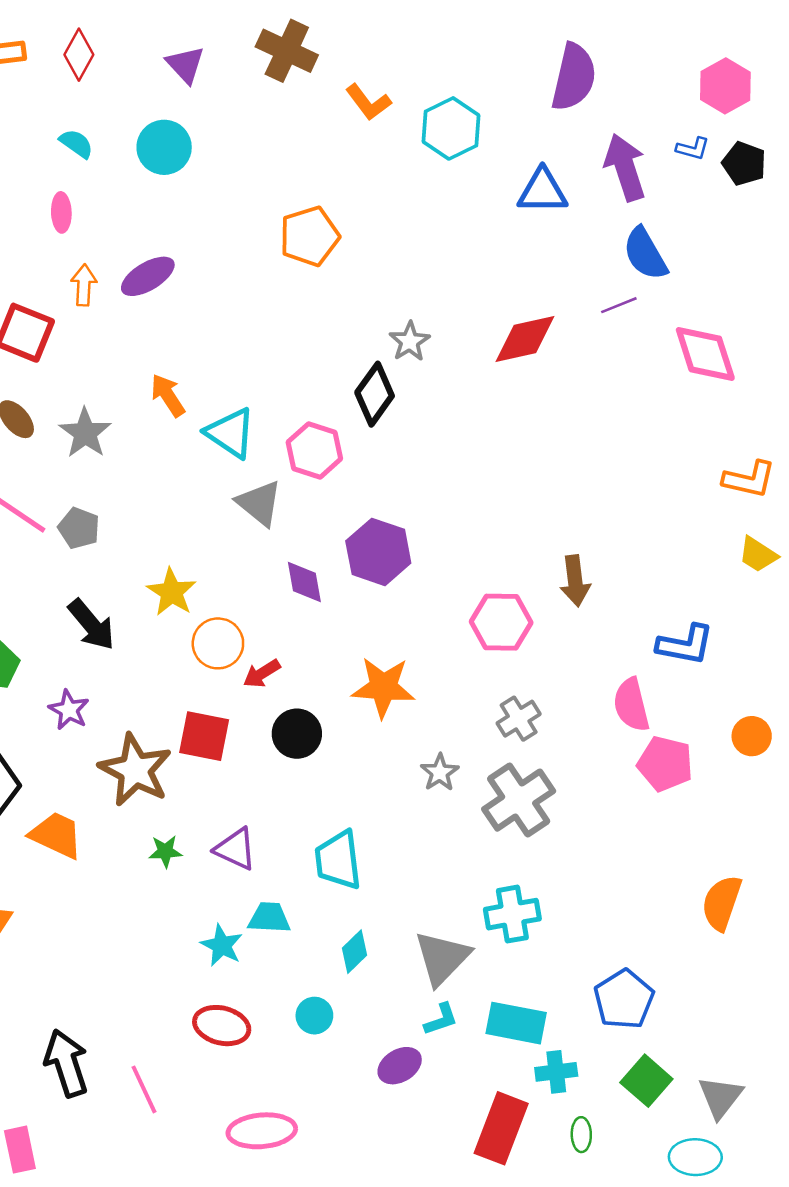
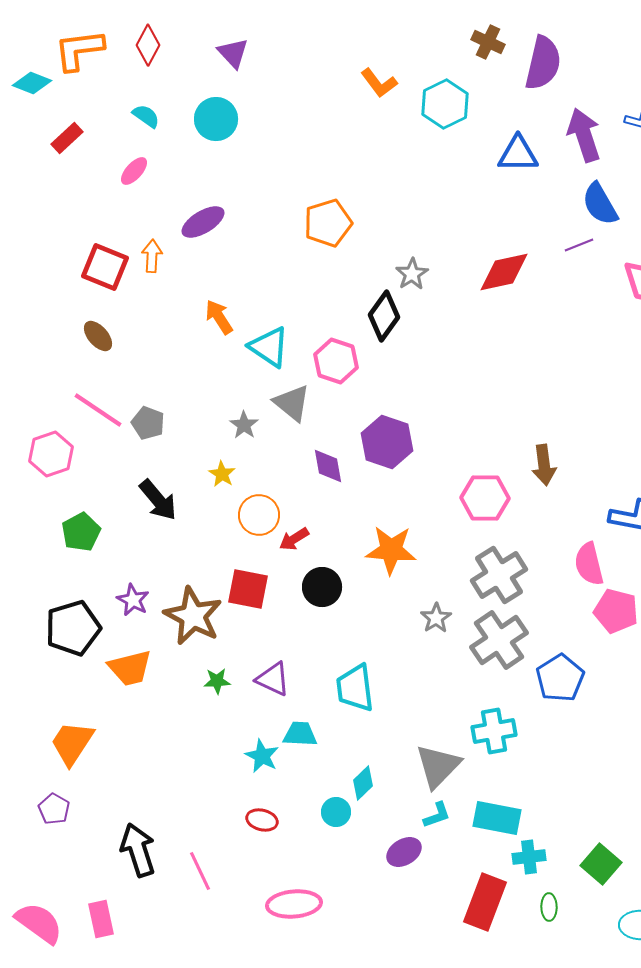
brown cross: (287, 51) -> (488, 42), moved, size x0.7
pink ellipse: (61, 212) -> (134, 171), turned 44
orange pentagon: (309, 236) -> (328, 223), moved
orange arrow: (84, 285) -> (152, 256), moved
gray star: (85, 433) -> (244, 425), moved, size x0.7
yellow star: (172, 592) -> (222, 474), size x0.7
purple star: (69, 710) -> (133, 600), moved
gray cross: (519, 719) -> (499, 575), size x1.6
orange trapezoid: (56, 835) -> (130, 668), turned 141
cyan diamond: (355, 952) -> (363, 783), moved
blue pentagon: (624, 999) -> (560, 678), moved
red ellipse: (222, 1026) -> (262, 820), size x0.7

